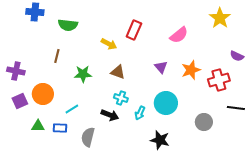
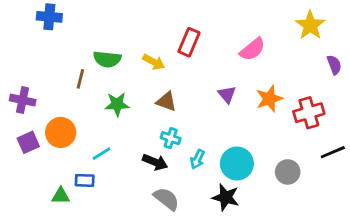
green semicircle: (68, 25) -> (107, 59), moved
purple semicircle: (237, 56) -> (334, 65), moved, turned -136
cyan circle: (166, 103) -> (237, 163), moved
black line: (236, 108) -> (333, 152), turned -30
green triangle: (38, 126) -> (61, 196), moved
gray semicircle: (88, 137) -> (166, 199), moved, turned 114

